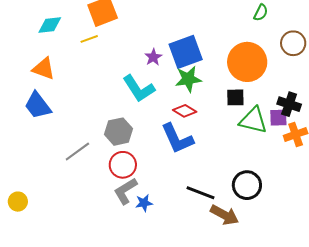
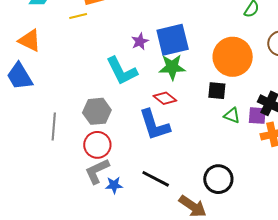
green triangle: (253, 120) -> (232, 115), size x0.6
gray line: (77, 151) -> (54, 127), turned -56
black line: (201, 193) -> (156, 179), moved

